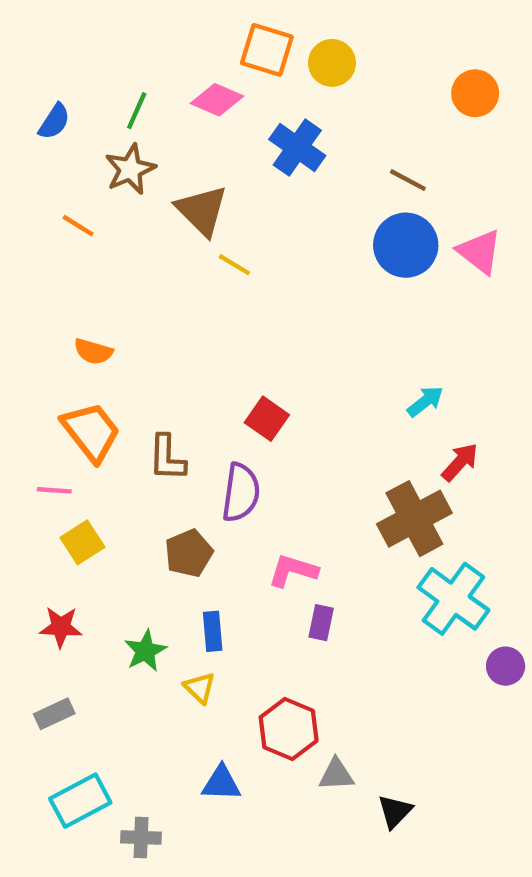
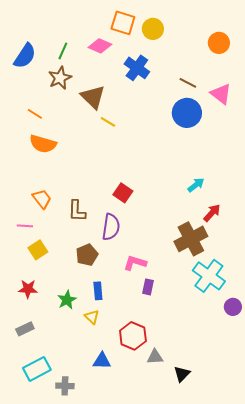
blue semicircle: (54, 121) -> (25, 56), size x1.5
orange line: (78, 226) -> (35, 114), moved
pink triangle: (479, 252) -> (221, 94), moved
orange semicircle: (93, 351) -> (43, 144), moved, size x1.5
orange trapezoid: (91, 432) -> (42, 199), size x0.7

